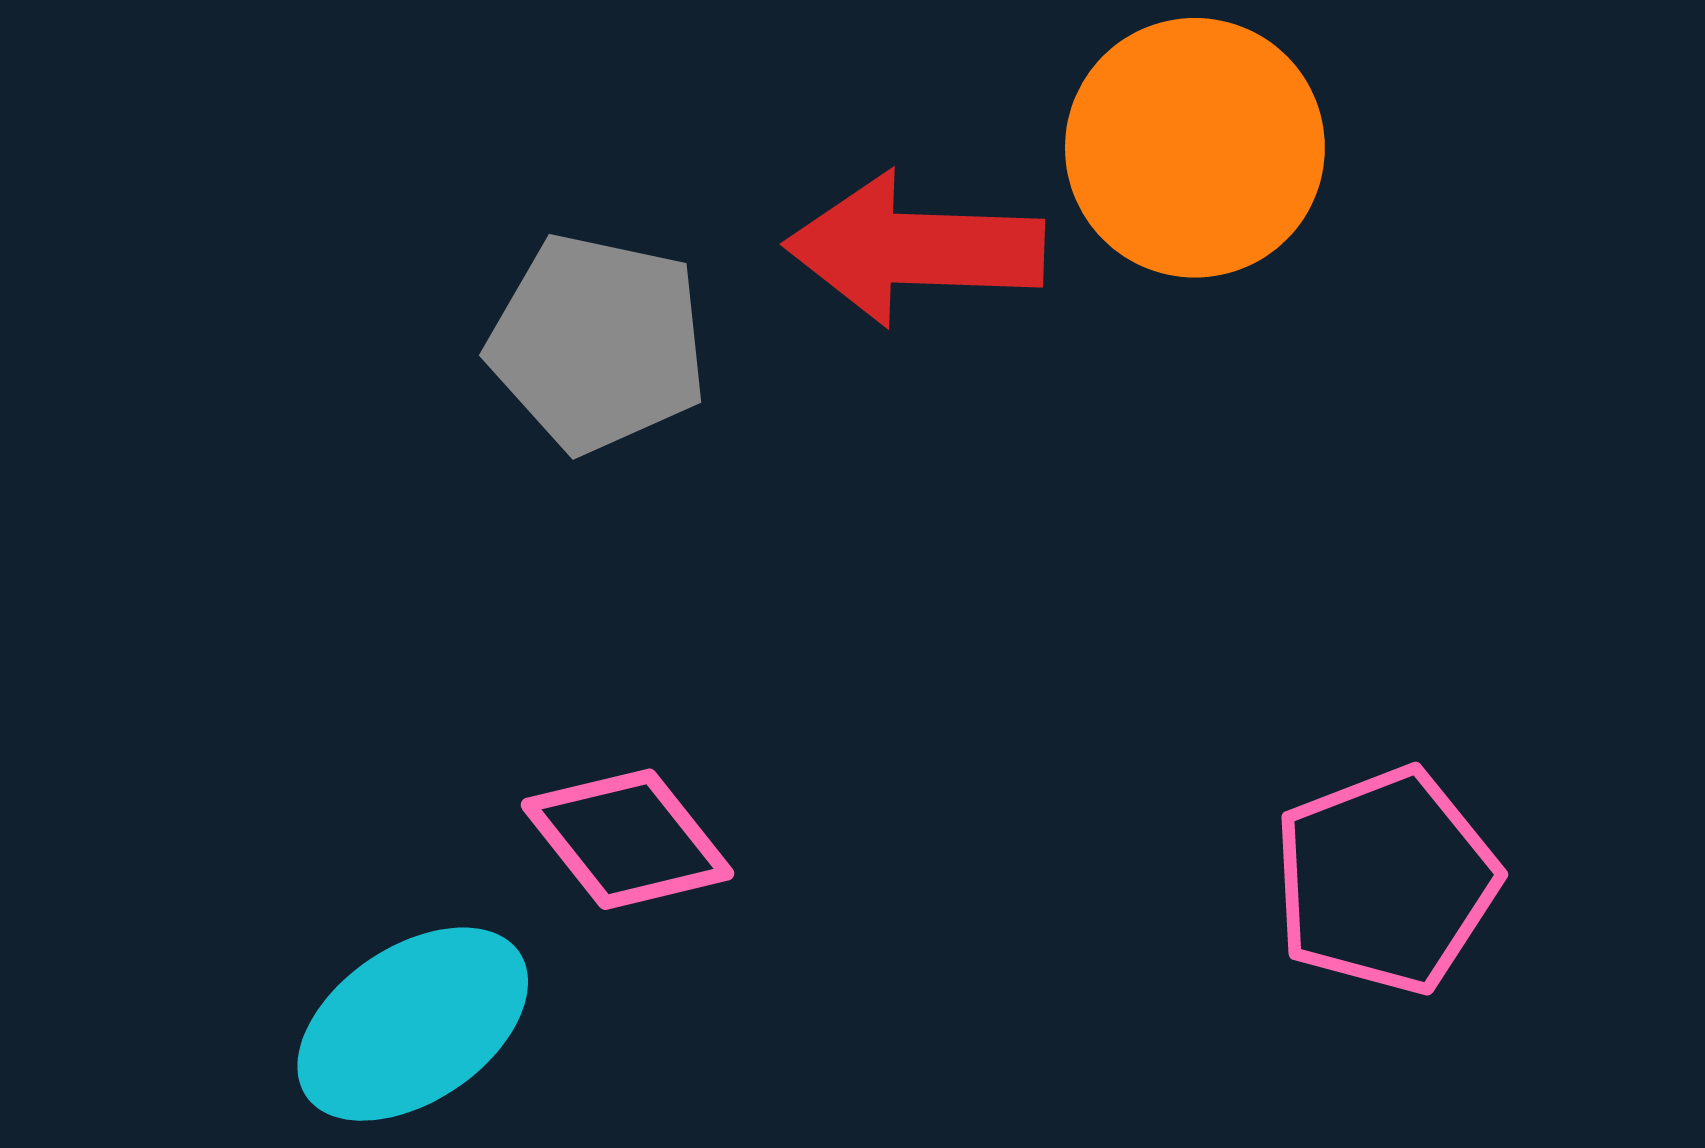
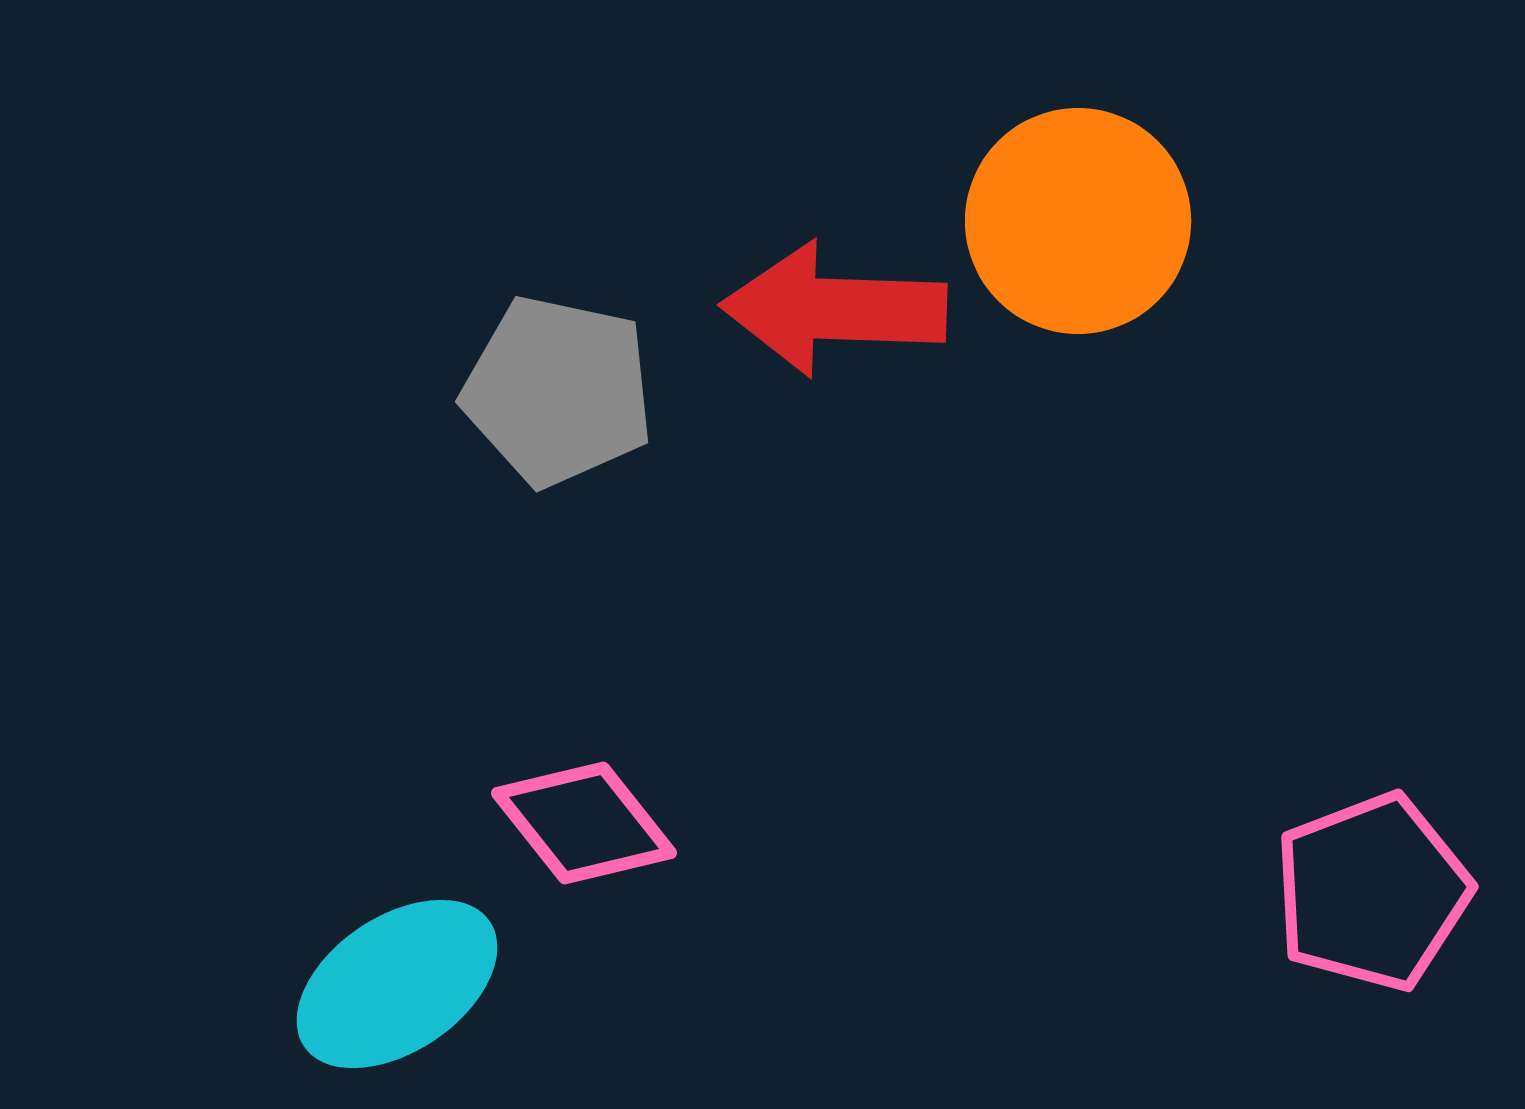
pink pentagon: (1386, 881) -> (1372, 892), moved

